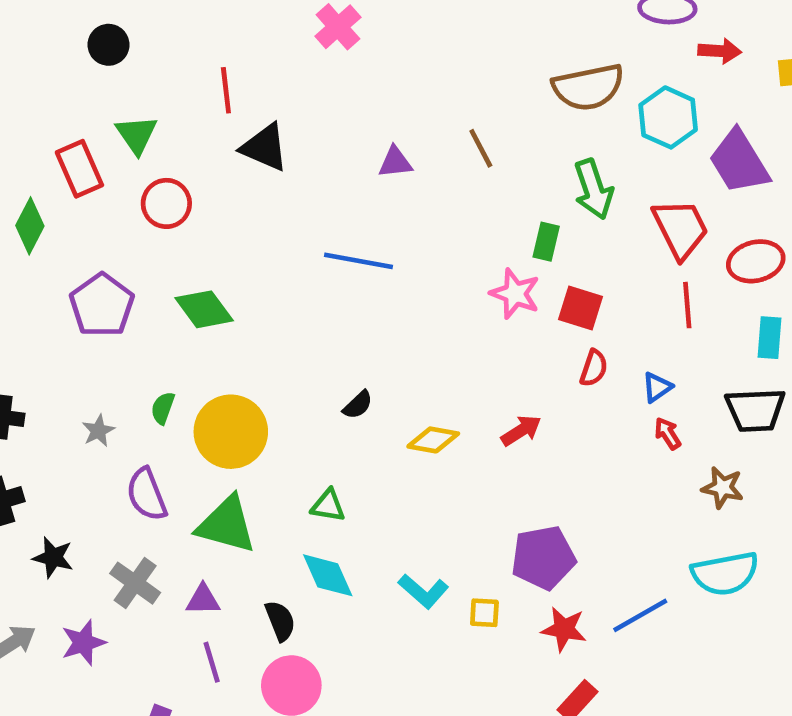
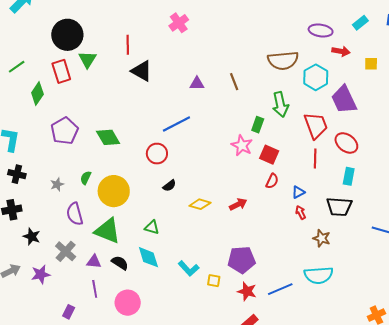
black circle: (108, 45) -> (67, 35), moved, size x1.8
red circle: (166, 203) -> (157, 154), moved
blue line: (358, 261) -> (176, 124), turned -44
red ellipse: (756, 261) -> (346, 143), turned 45
black semicircle: (280, 621) -> (120, 263), moved, turned -42

